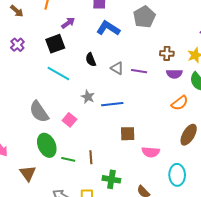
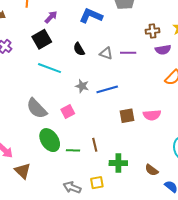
pink square: (69, 120) -> (68, 112), turned 32
pink semicircle: (151, 152) -> (152, 115), moved
brown triangle: (28, 173) -> (23, 171), moved

